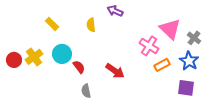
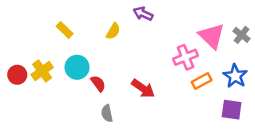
yellow semicircle: (91, 25) -> (113, 31), turned -144
gray cross: (194, 38) -> (242, 35), moved
pink cross: (149, 46) -> (185, 57), turned 36

